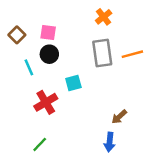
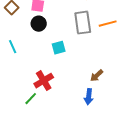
cyan line: (29, 67) -> (13, 47), moved
red cross: (46, 102) -> (44, 81), moved

